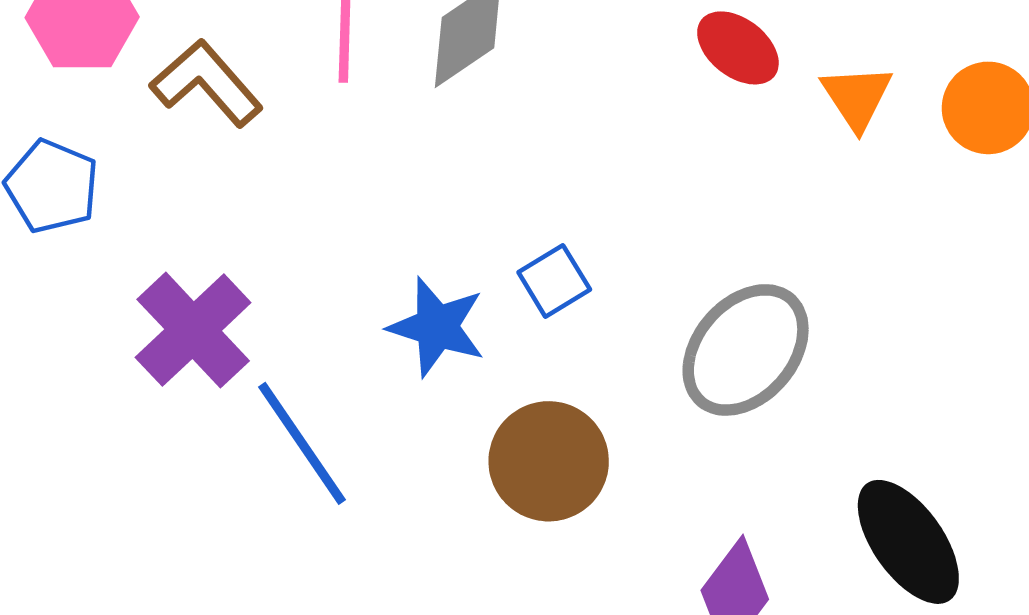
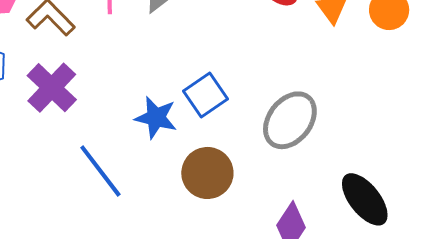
blue square: (554, 281) -> (206, 95), size x1.4
purple cross: (193, 330) -> (52, 88), moved

